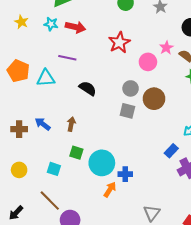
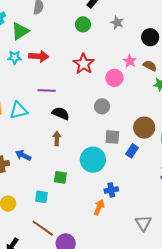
purple line: (67, 58) -> (47, 90), moved
brown circle: (154, 99) -> (144, 128), moved
gray square: (127, 111) -> (112, 137), moved
brown arrow: (71, 124) -> (57, 138), moved
blue rectangle: (171, 151) -> (132, 151), moved
cyan circle: (102, 163) -> (93, 160), moved

